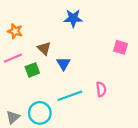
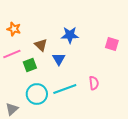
blue star: (73, 18) -> (70, 35), moved
cyan circle: (40, 113) -> (37, 94), moved

